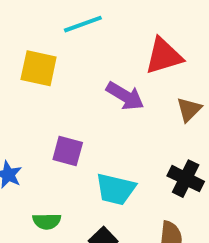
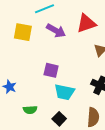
purple arrow: (125, 96) -> (56, 31), moved
purple square: (68, 151) -> (51, 70), moved

